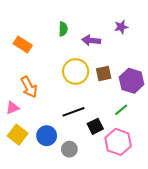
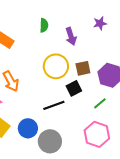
purple arrow: (91, 40) -> (71, 36), turned -114
black square: (95, 126) -> (74, 88), moved
gray circle: (69, 149) -> (50, 141), size x1.5

